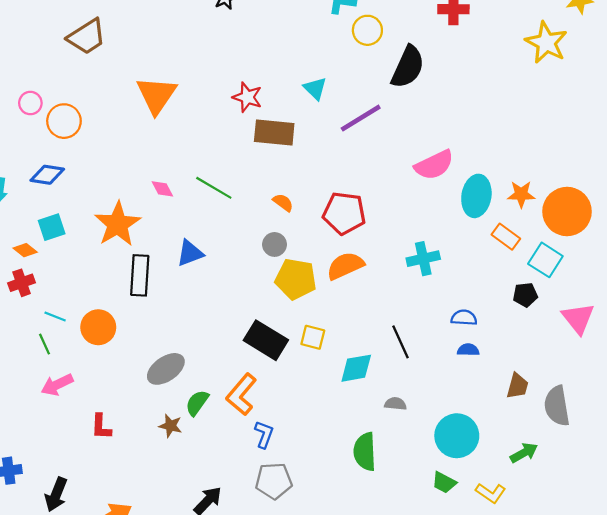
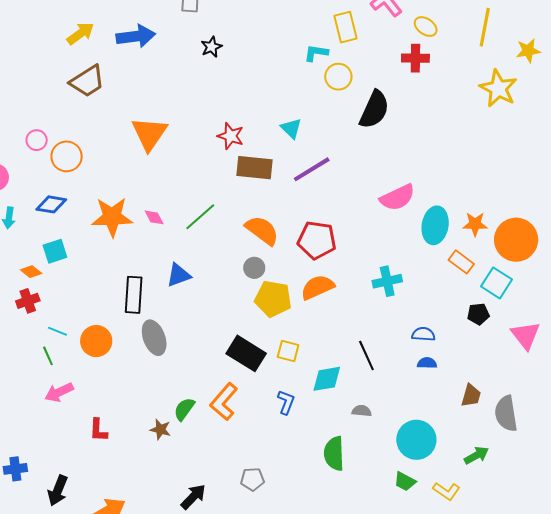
purple line: (361, 118) -> (312, 169), moved
green line: (214, 188) -> (200, 217), turned -72
orange semicircle: (283, 202) -> (262, 230), size x1.8
orange star: (118, 224) -> (112, 217), moved, turned 30
gray ellipse: (166, 369) -> (154, 338), moved, turned -76
blue L-shape: (264, 434) -> (286, 402), moved
gray pentagon: (274, 481) -> (252, 479), size x0.7

